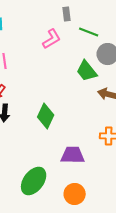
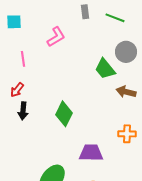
green line: (89, 32) -> (115, 18), moved
pink L-shape: (52, 39) -> (56, 37), moved

